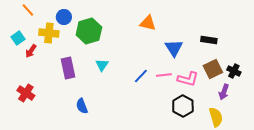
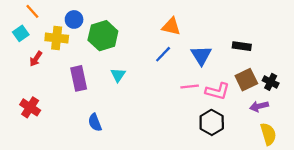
cyan square: (18, 38) -> (21, 33), moved
blue line: (141, 76) -> (163, 54), moved
purple arrow: (224, 92) -> (259, 106), turned 56
yellow semicircle: (216, 117) -> (268, 134), moved

